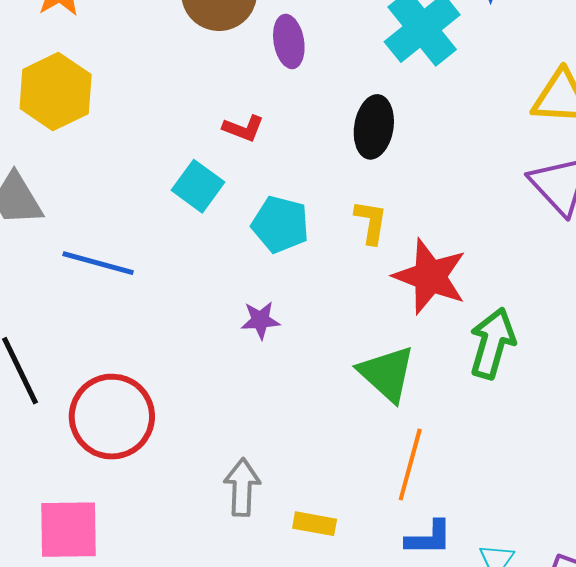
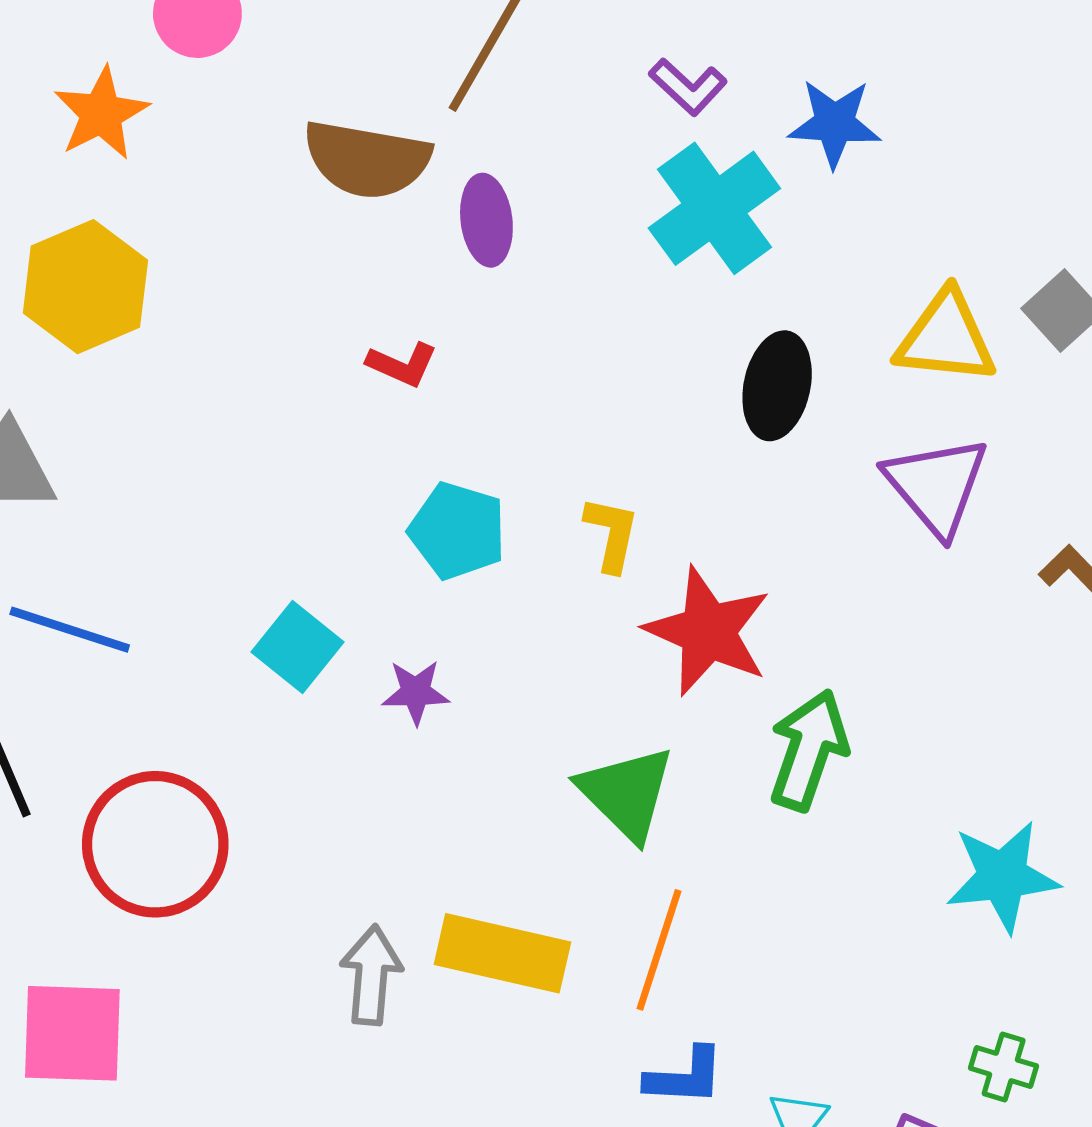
black ellipse: (374, 127) -> (777, 386), moved
cyan square: (198, 186) -> (298, 647), moved
blue line: (98, 263) -> (70, 630), moved
yellow rectangle: (315, 524) -> (502, 953), moved, size x1.8

